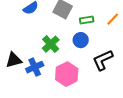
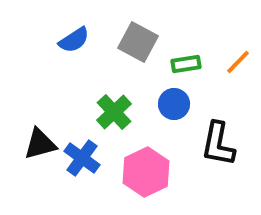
black L-shape: (103, 60) -> (218, 144), turned -55
blue cross: (35, 67) -> (82, 158), turned -30

